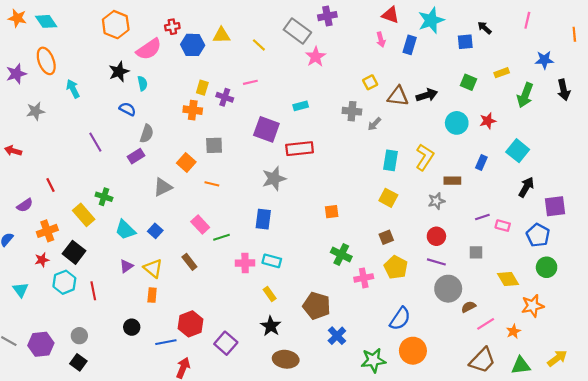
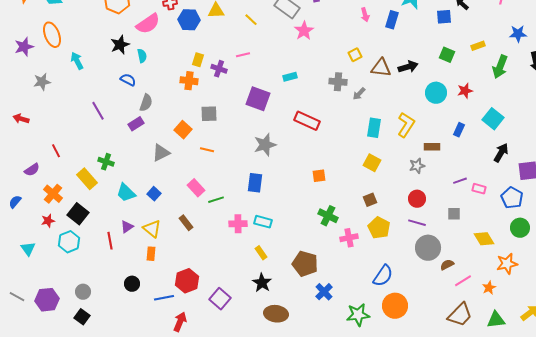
red rectangle: (300, 149) -> (307, 121), moved, turned 30
orange cross: (47, 231) -> (53, 194), turned -30
red line: (93, 291) -> (110, 241), moved

